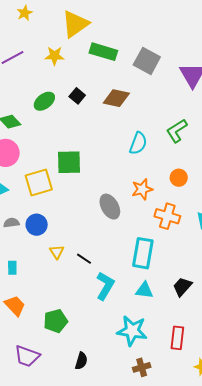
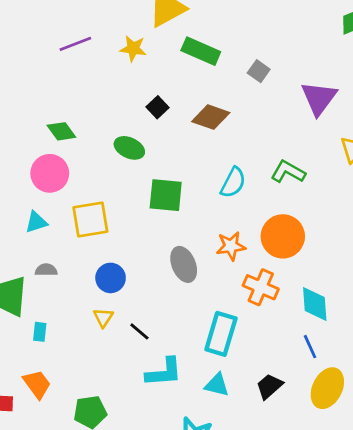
gray square: (147, 61) -> (259, 71), size x0.6
green ellipse: (44, 101) -> (129, 148), moved, turned 55
green L-shape: (177, 131) -> (288, 172), turned 55
green square: (69, 162) -> (166, 195), moved
orange circle: (179, 178) -> (283, 236), size x1.8
blue circle: (37, 225) -> (111, 278), moved
cyan L-shape: (105, 286) -> (164, 372), turned 48

